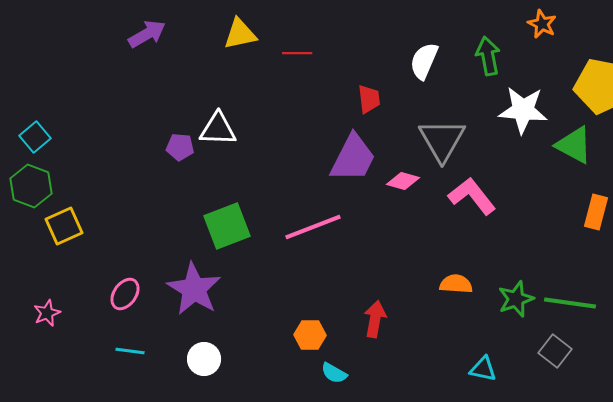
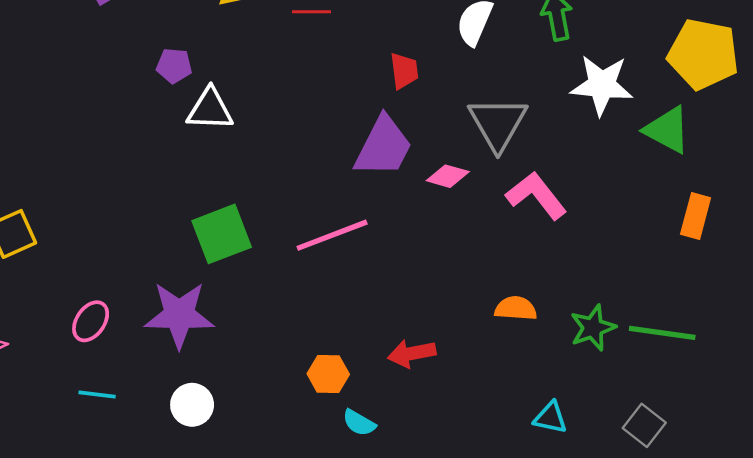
purple pentagon: (180, 147) -> (174, 66), moved
purple star: (194, 289) -> (179, 315), turned -30
red arrow: (375, 319) -> (412, 353), turned -111
gray square: (555, 351) -> (644, 425), moved

